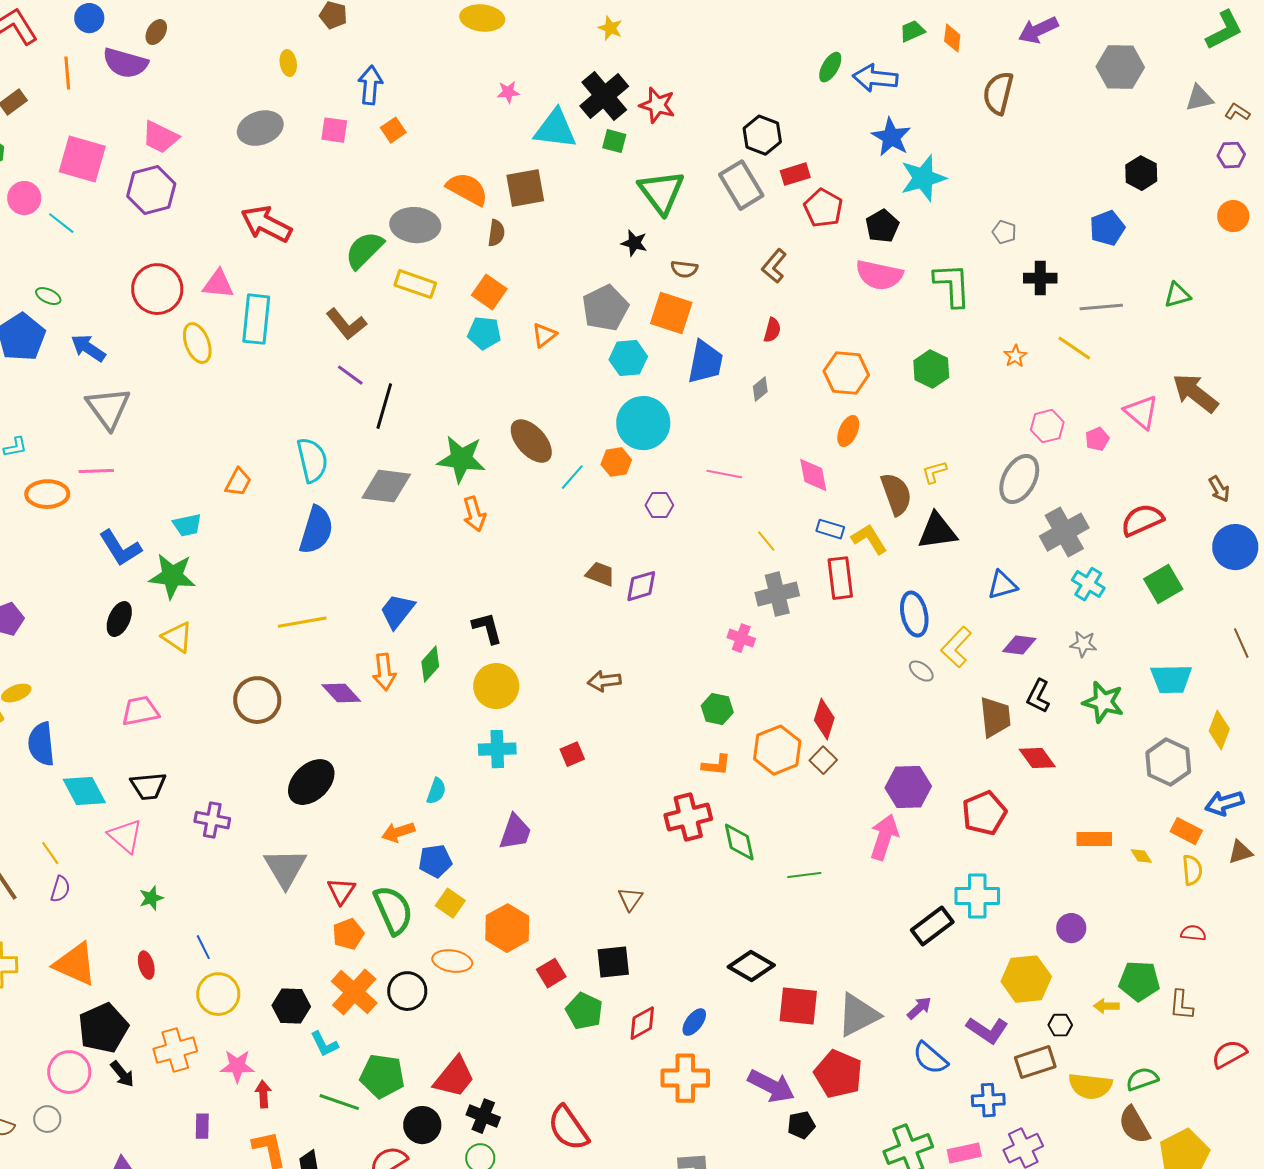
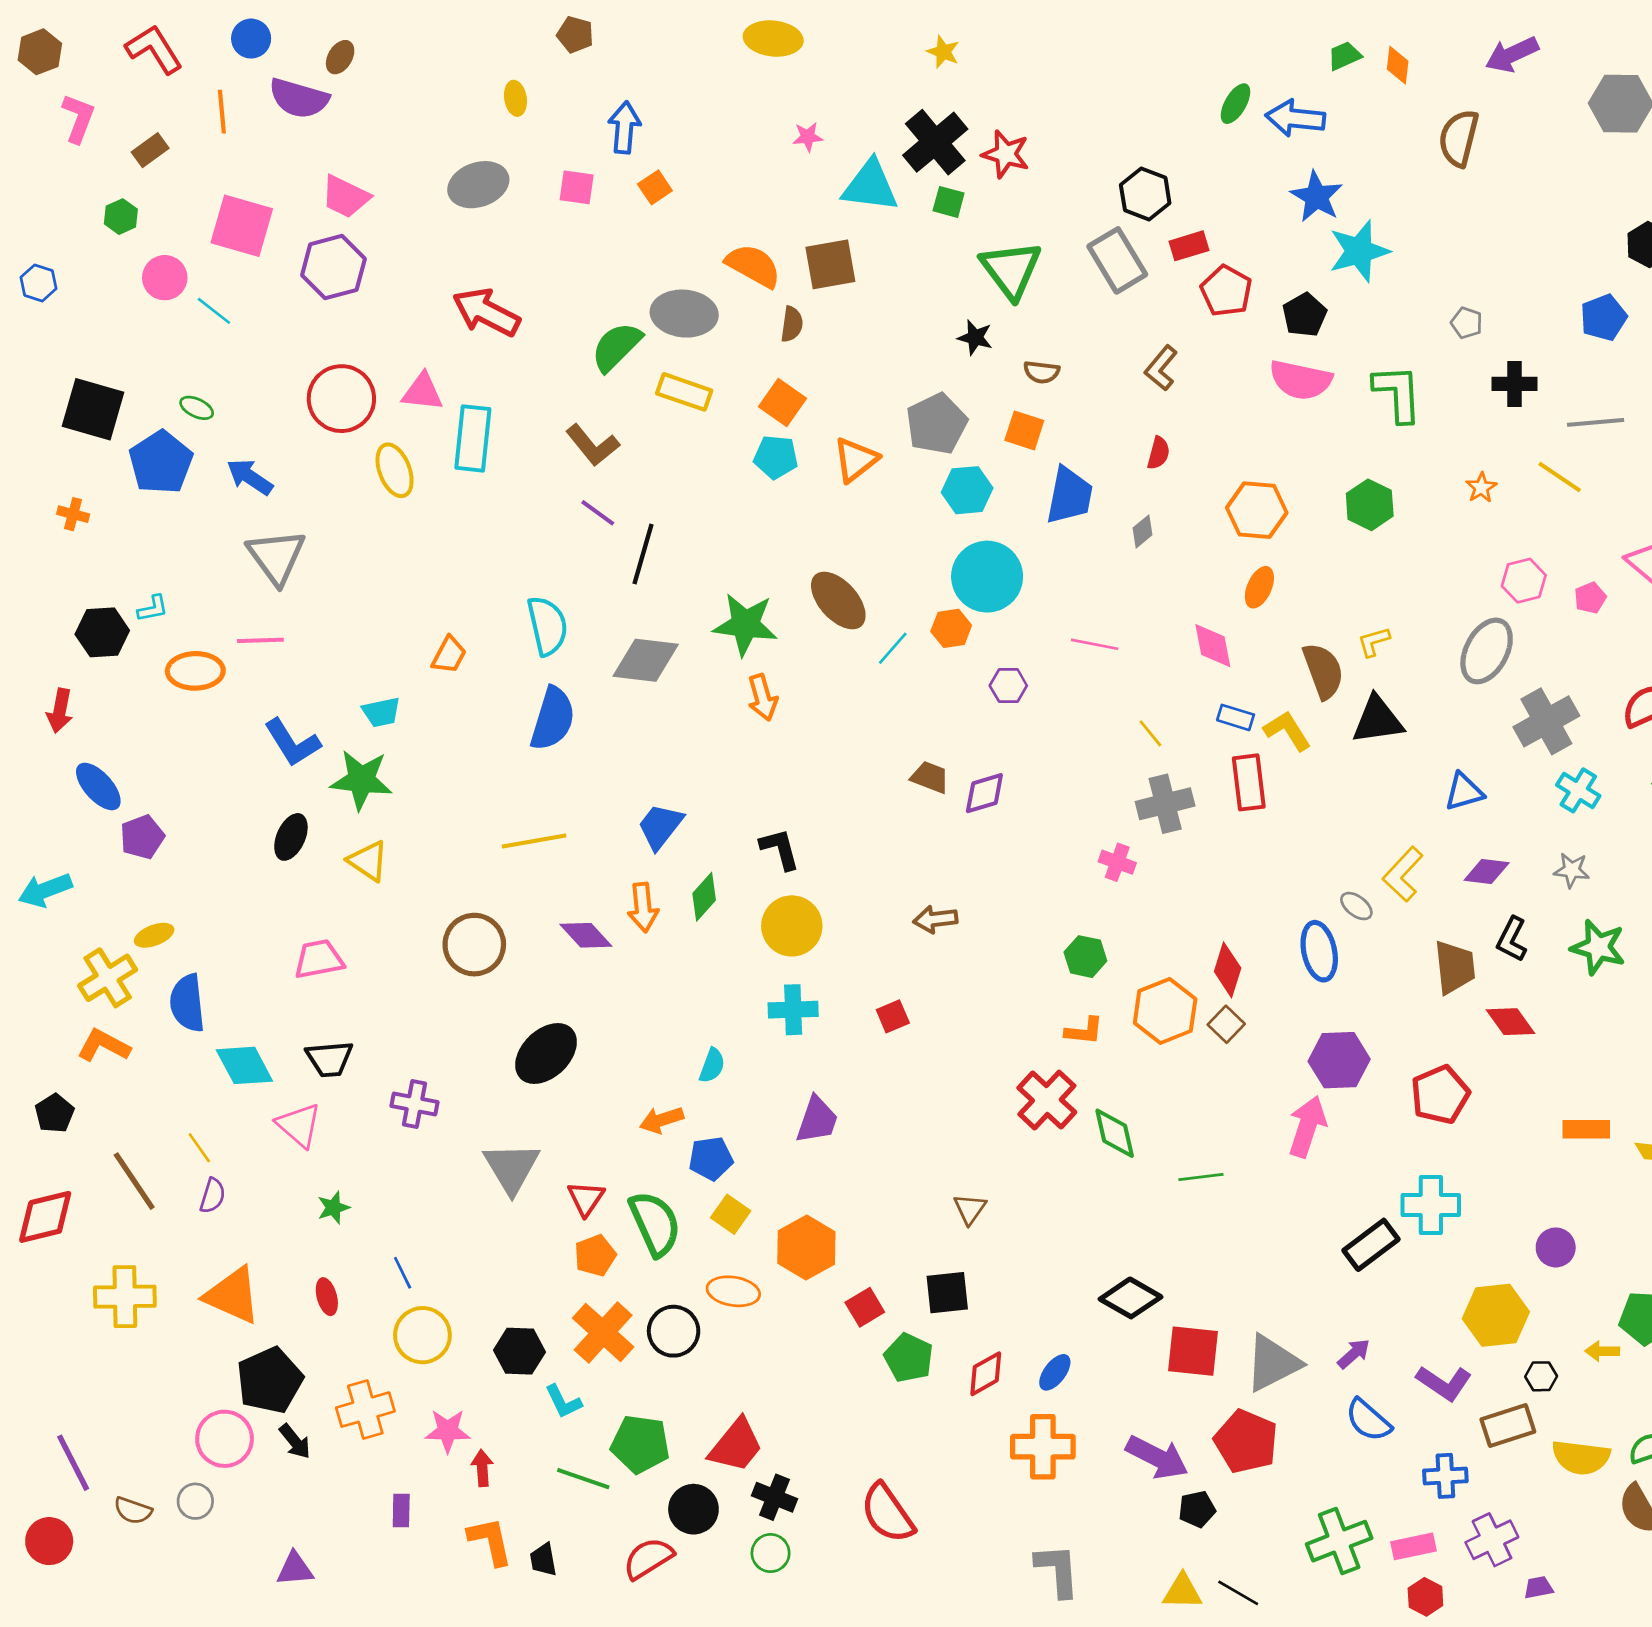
orange square: (671, 313) -> (1024, 430), size x0.7
orange triangle: (544, 335) -> (856, 460), size x1.4
blue ellipse: (914, 614) -> (1319, 951), moved
red cross: (688, 817) -> (1047, 1100), turned -33

